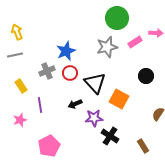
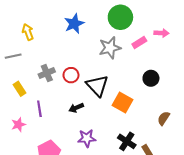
yellow arrow: (17, 32) -> (28, 32), moved
blue star: (66, 51) -> (74, 24), moved
purple star: (94, 118) -> (87, 138), moved
black cross: (110, 136) -> (127, 141), moved

